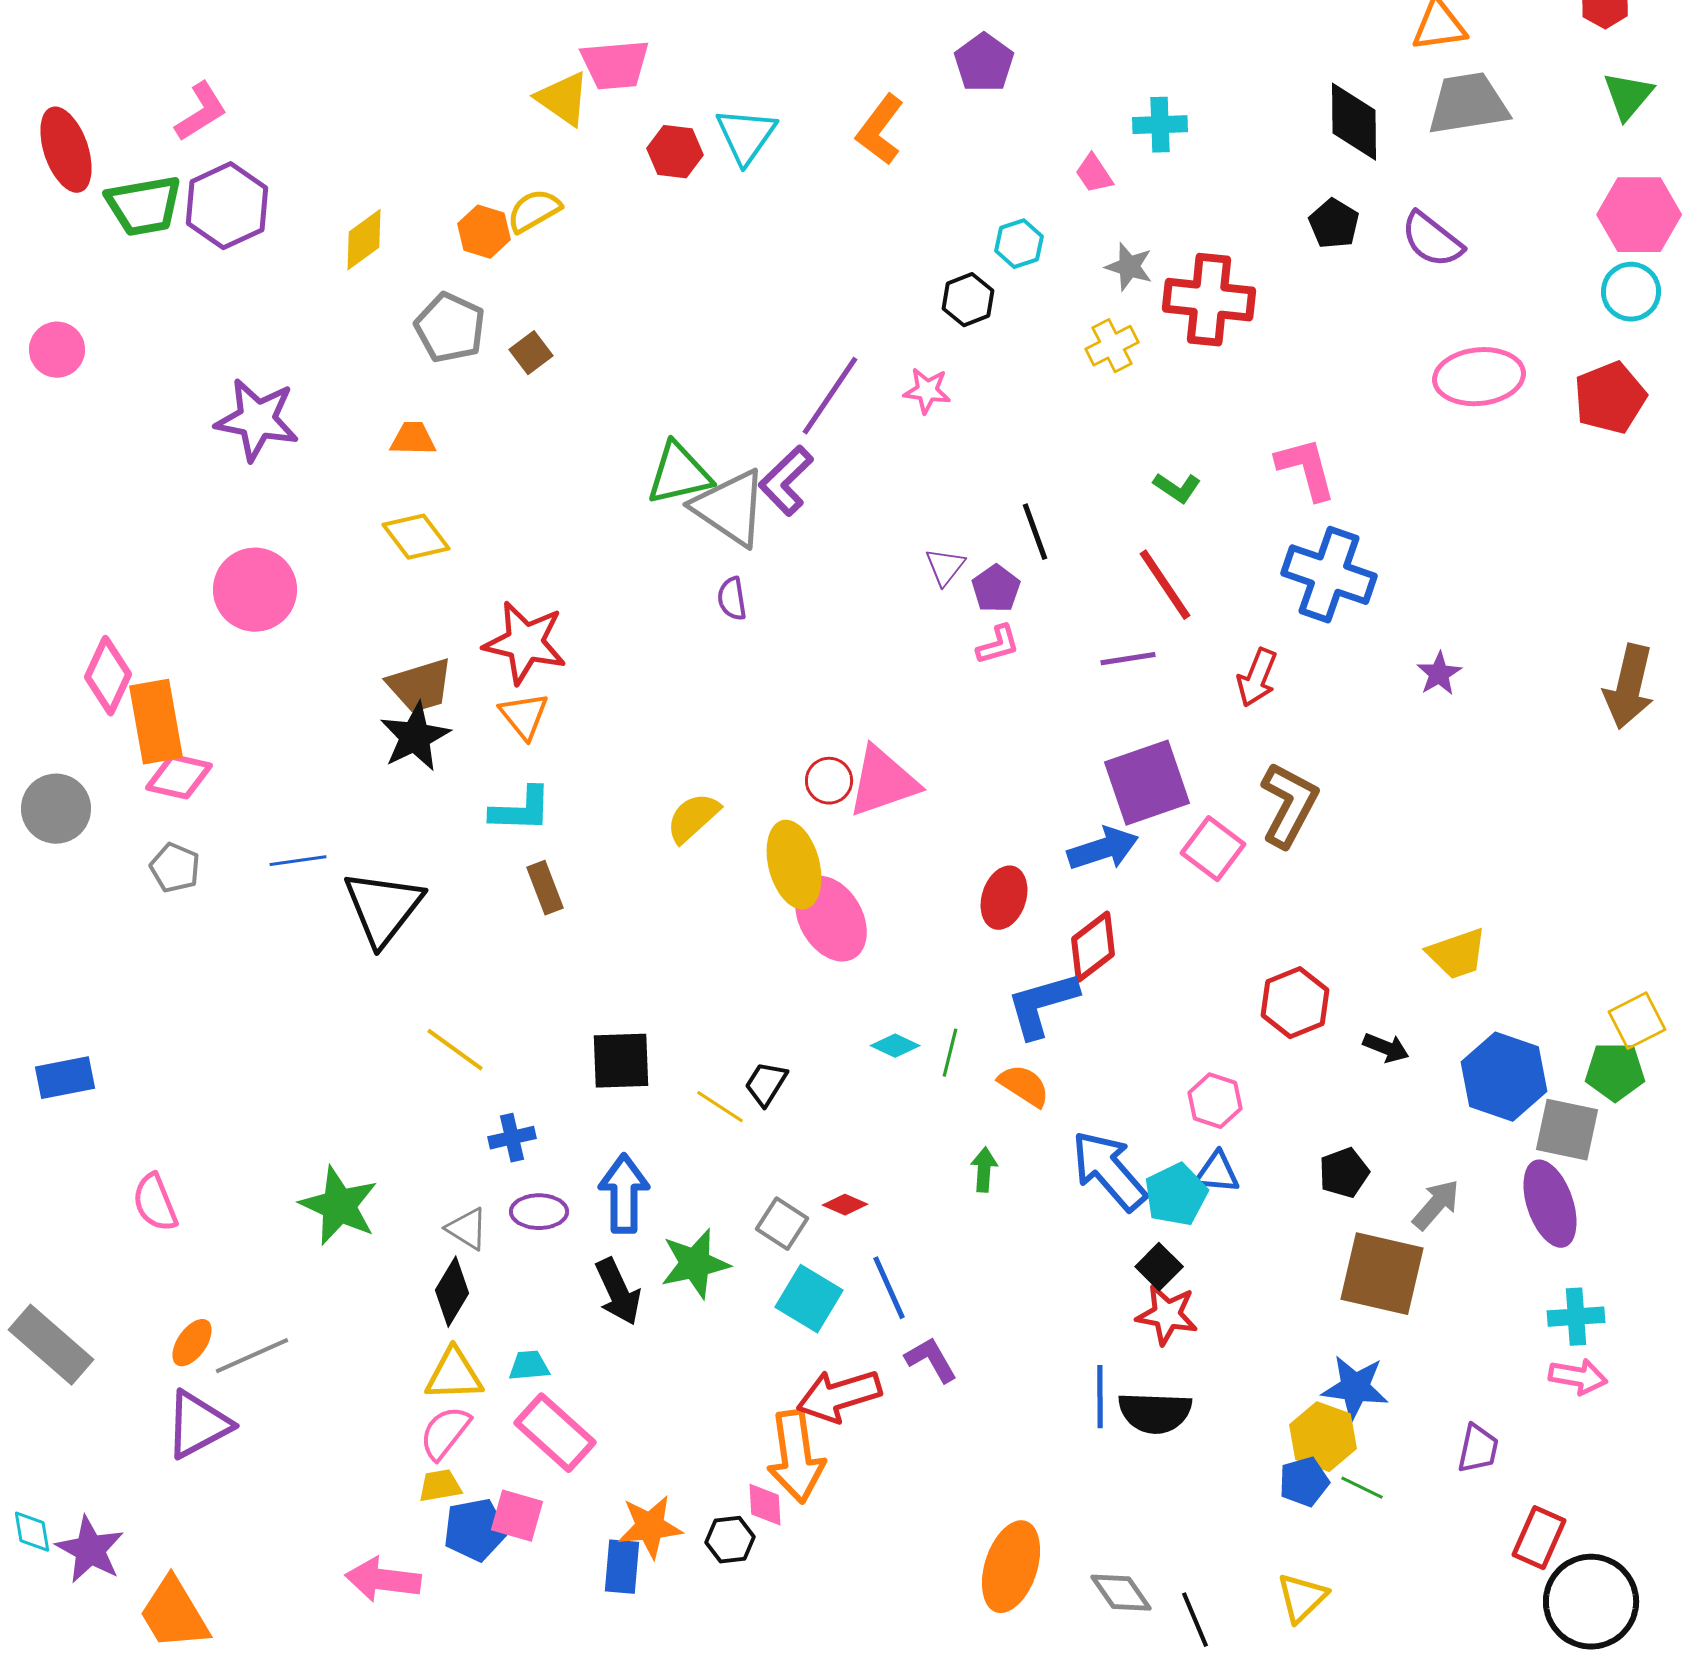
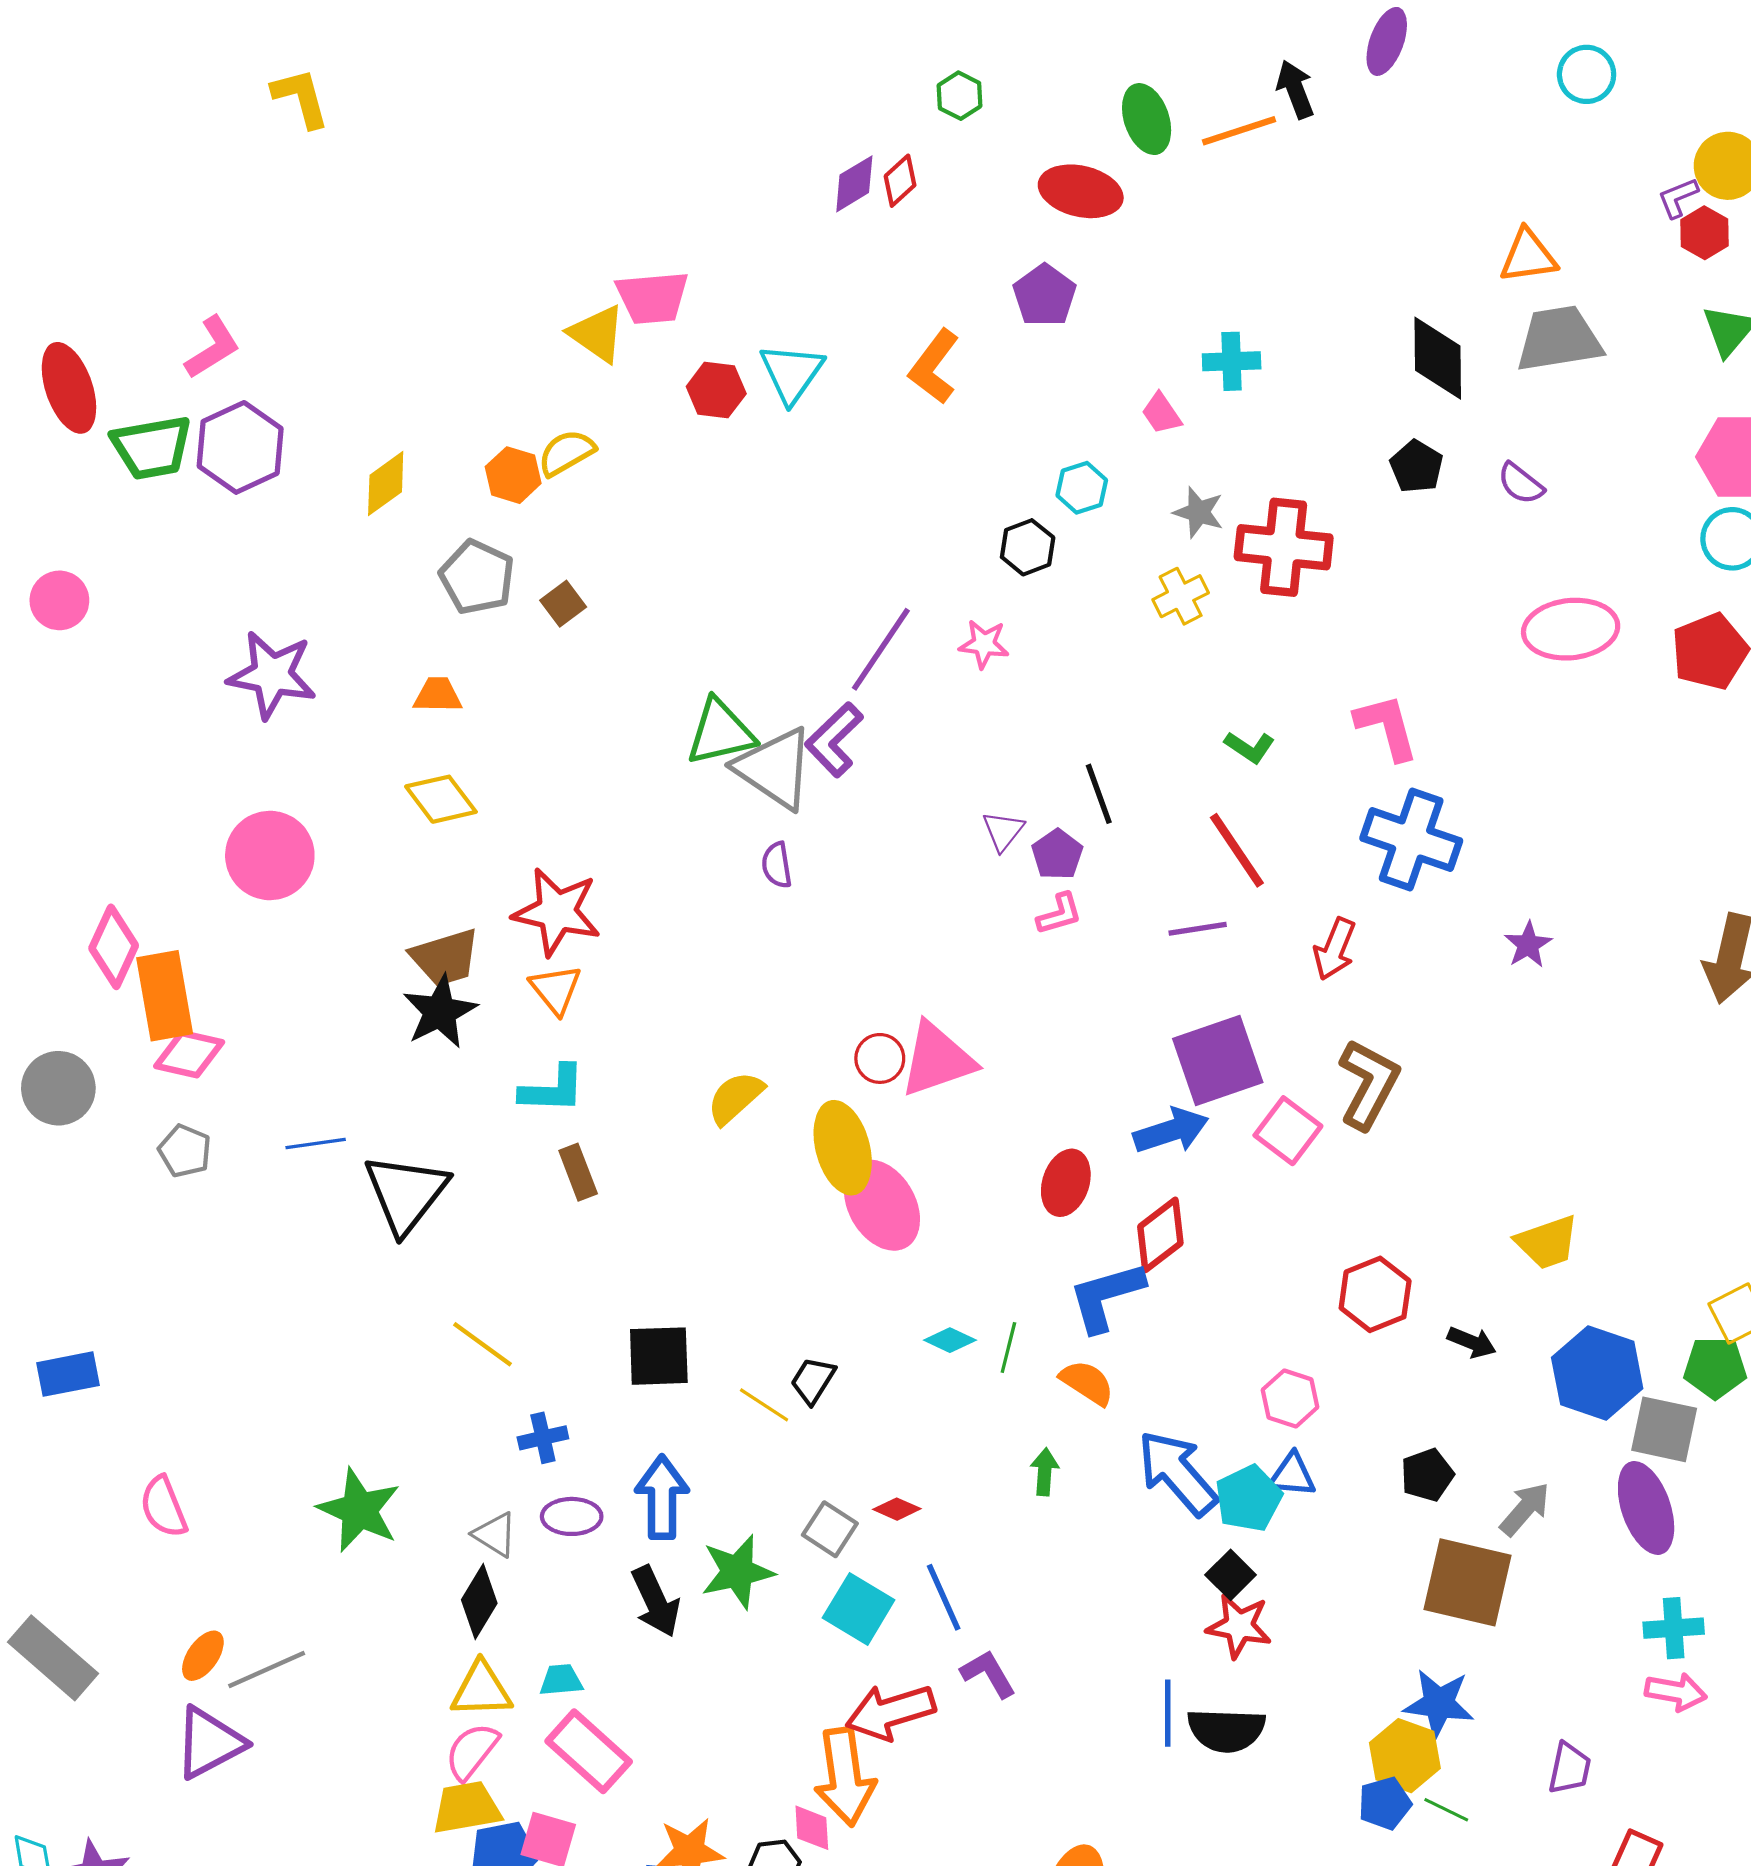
purple semicircle: (1432, 240) -> (1521, 484), size x0.7
yellow trapezoid: (440, 1486) -> (466, 1808), size x1.5

